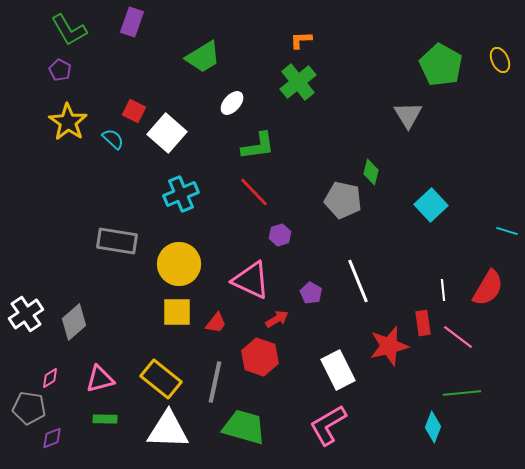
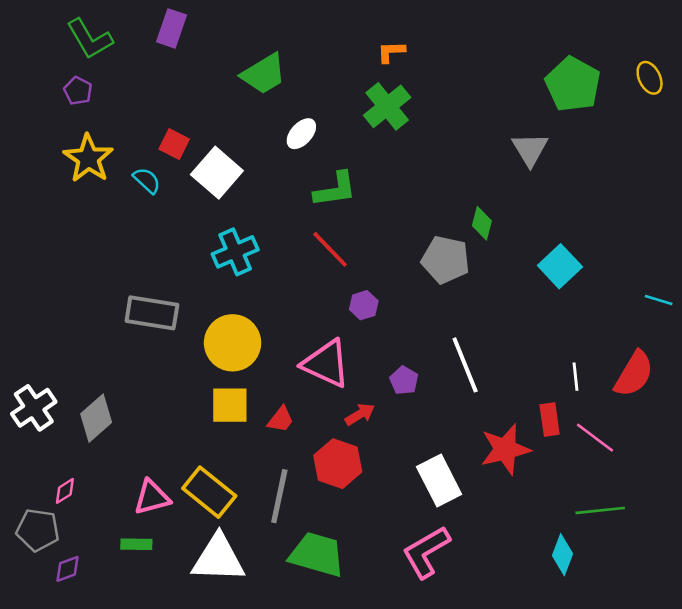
pink triangle: (100, 379) -> (152, 497), moved

